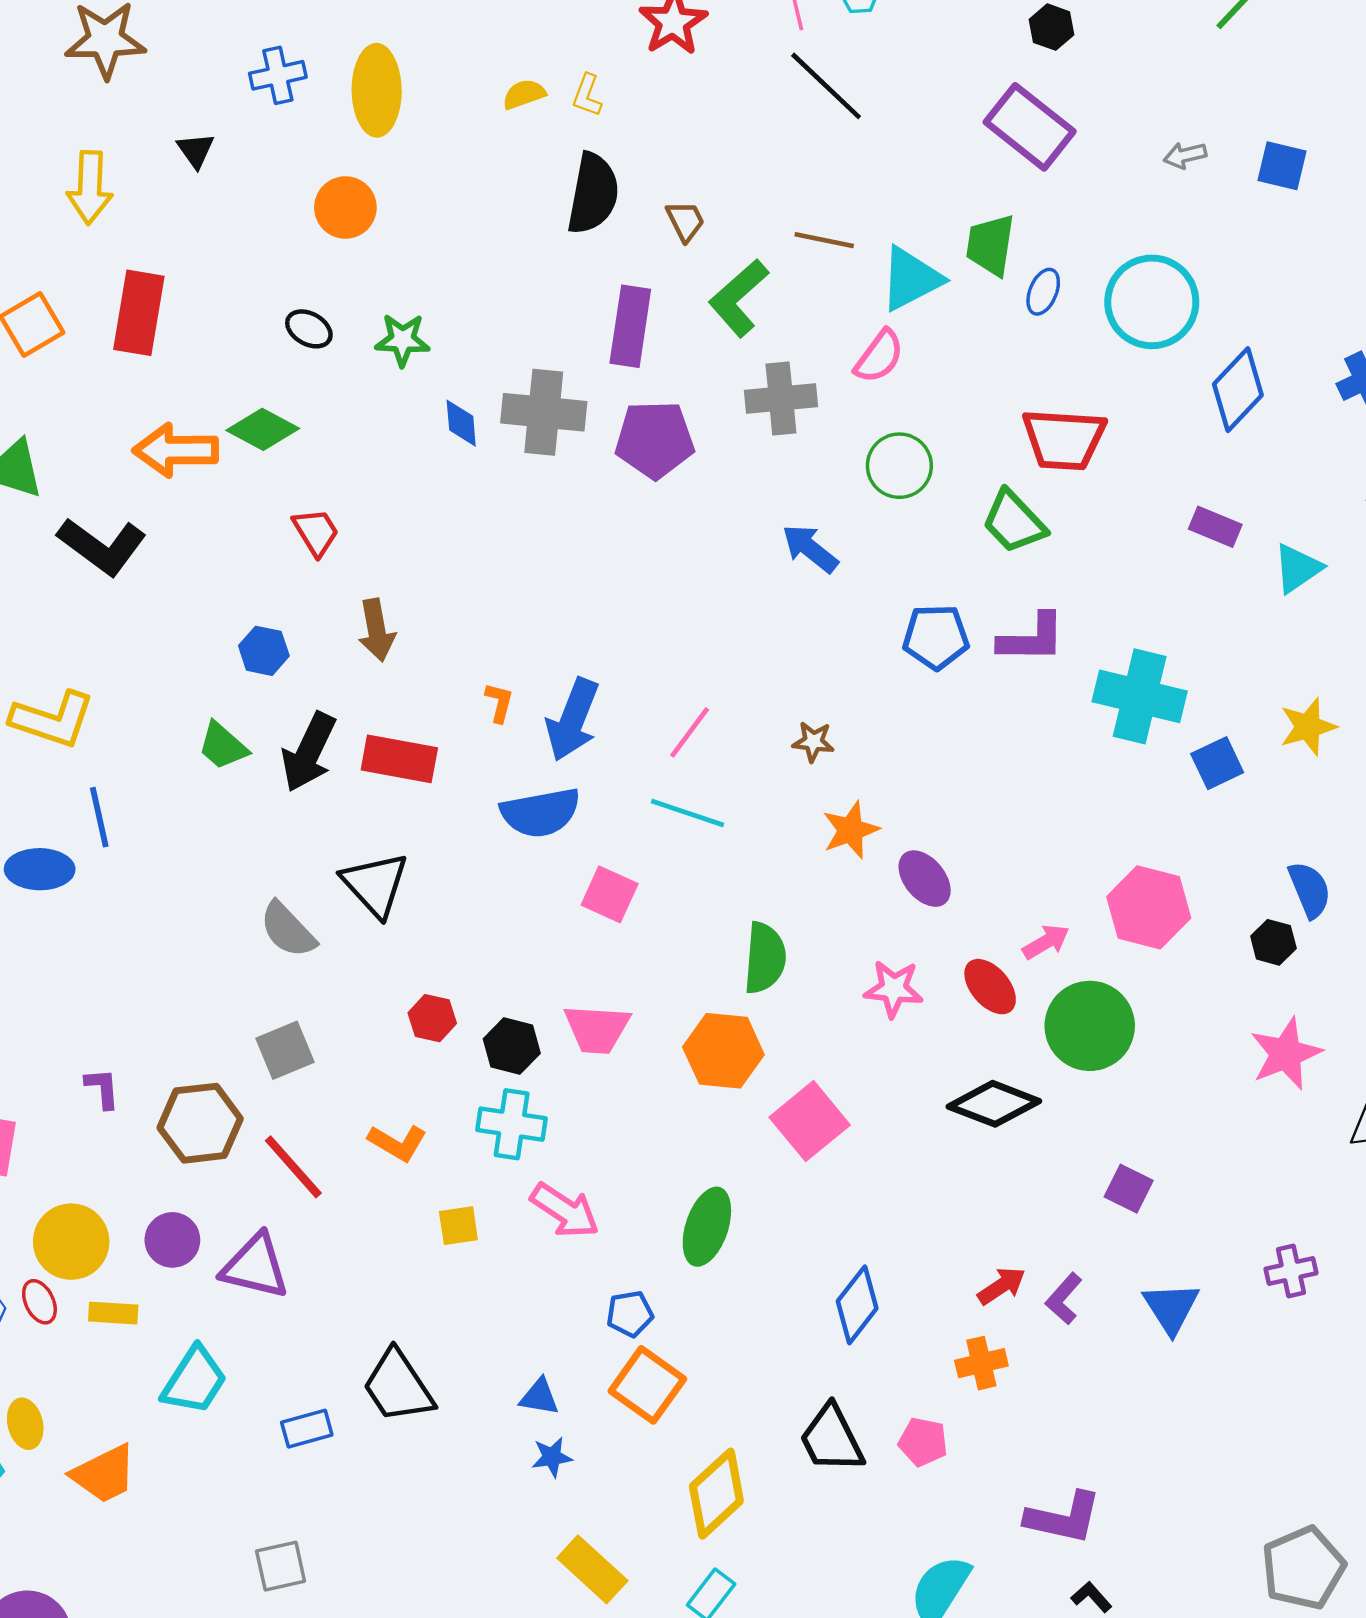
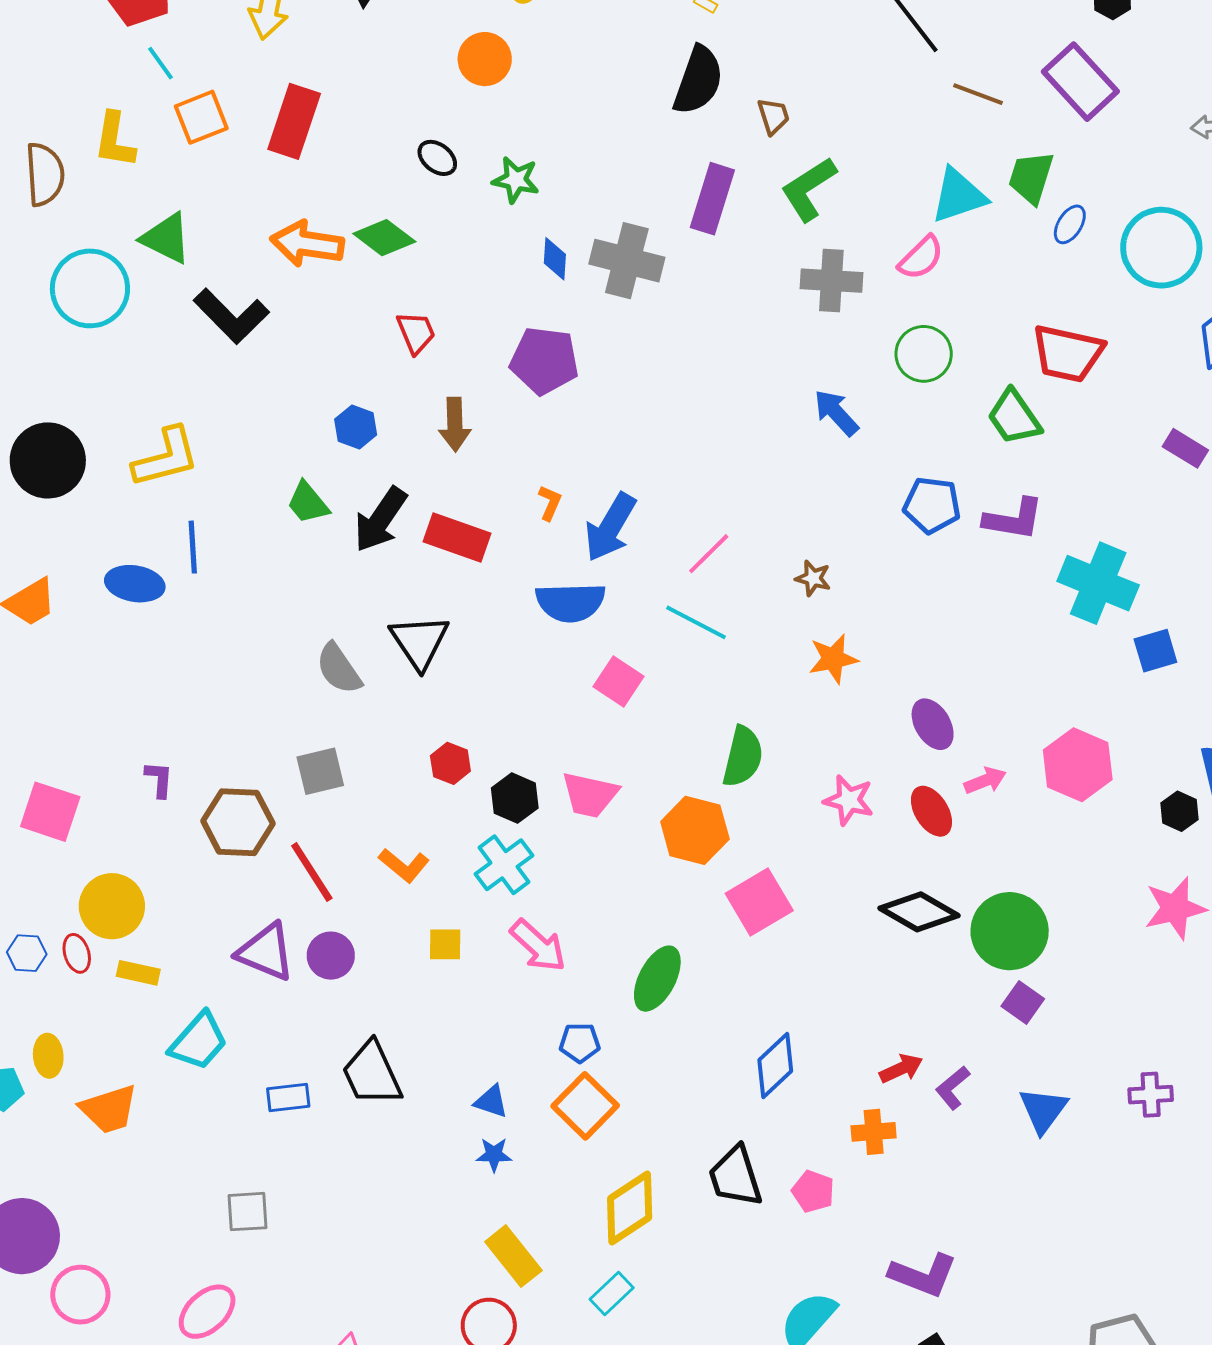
brown line: (824, 240) -> (978, 94), moved
purple pentagon: (655, 440) -> (544, 361), moved
yellow L-shape: (53, 719) -> (166, 457), turned -42
purple ellipse: (925, 879) -> (933, 724), moved
green circle: (1090, 1026) -> (1010, 931), moved
cyan cross: (512, 1124) -> (504, 865), turned 36
purple circle: (172, 1240) -> (331, 956), moved

